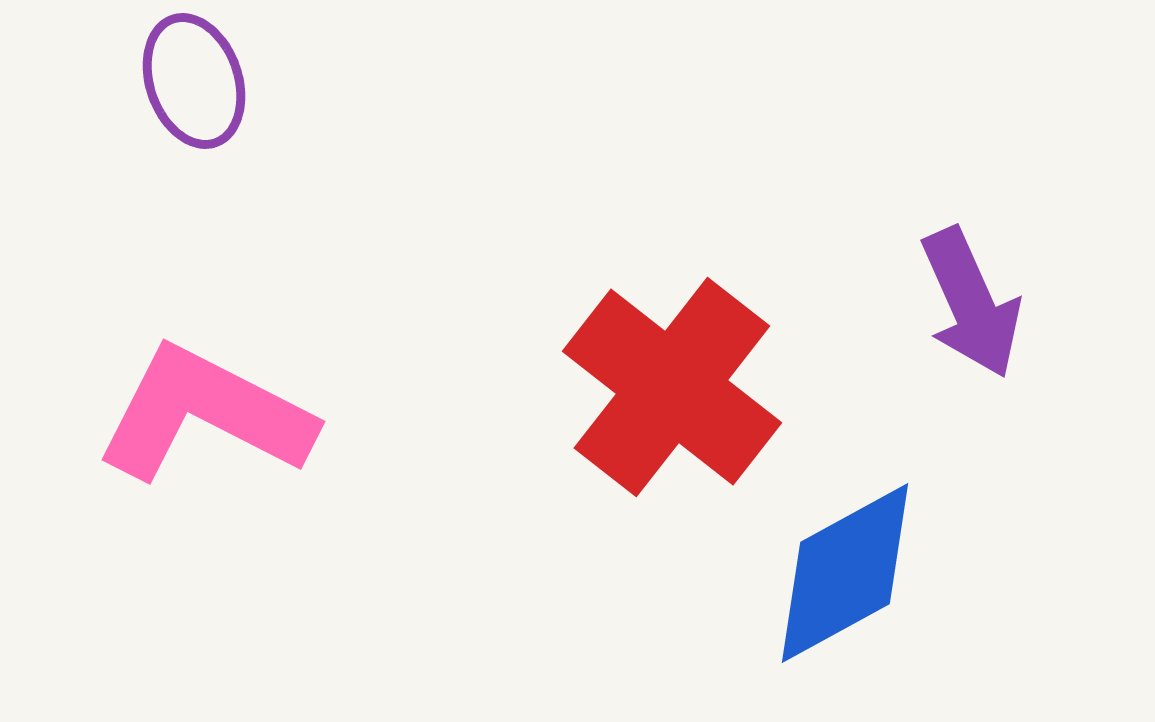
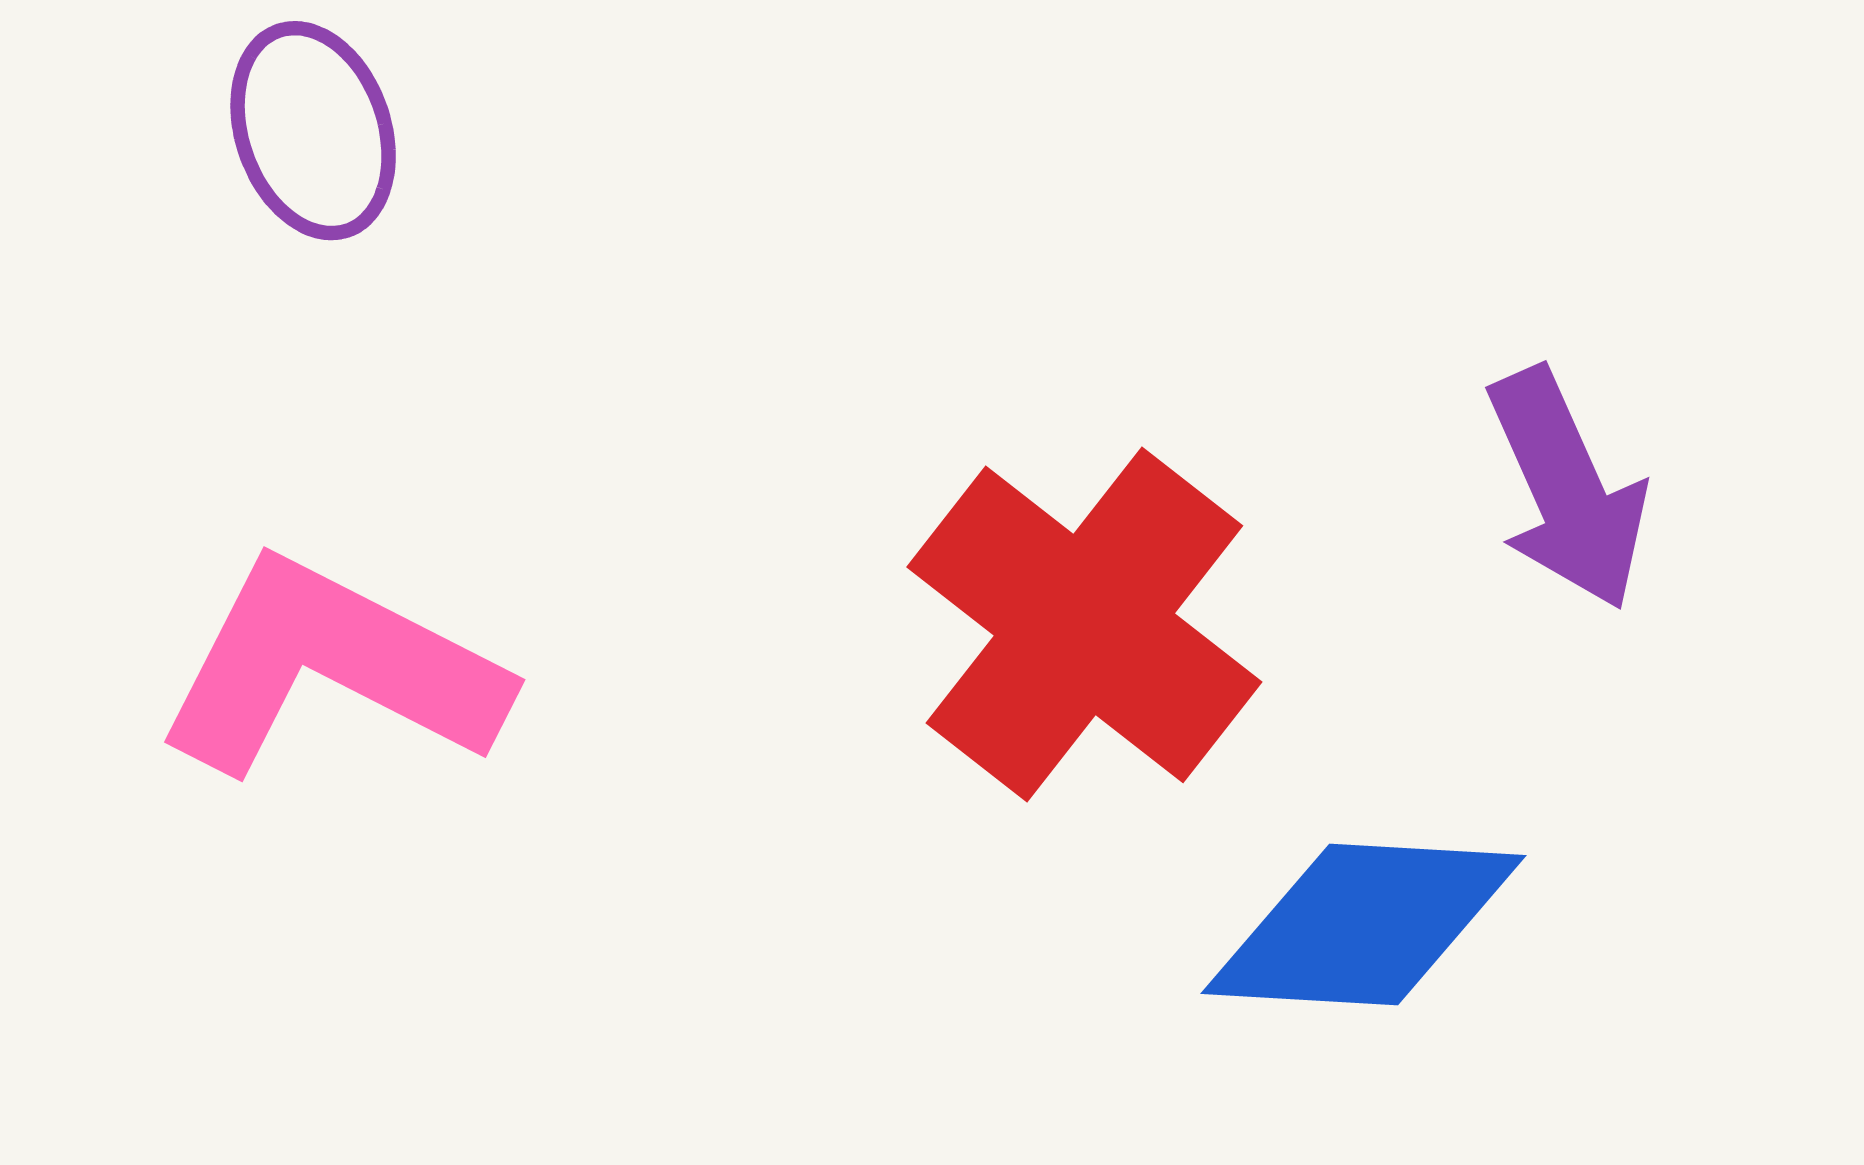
blue diamond: (845, 573) -> (1364, 925), turned 32

